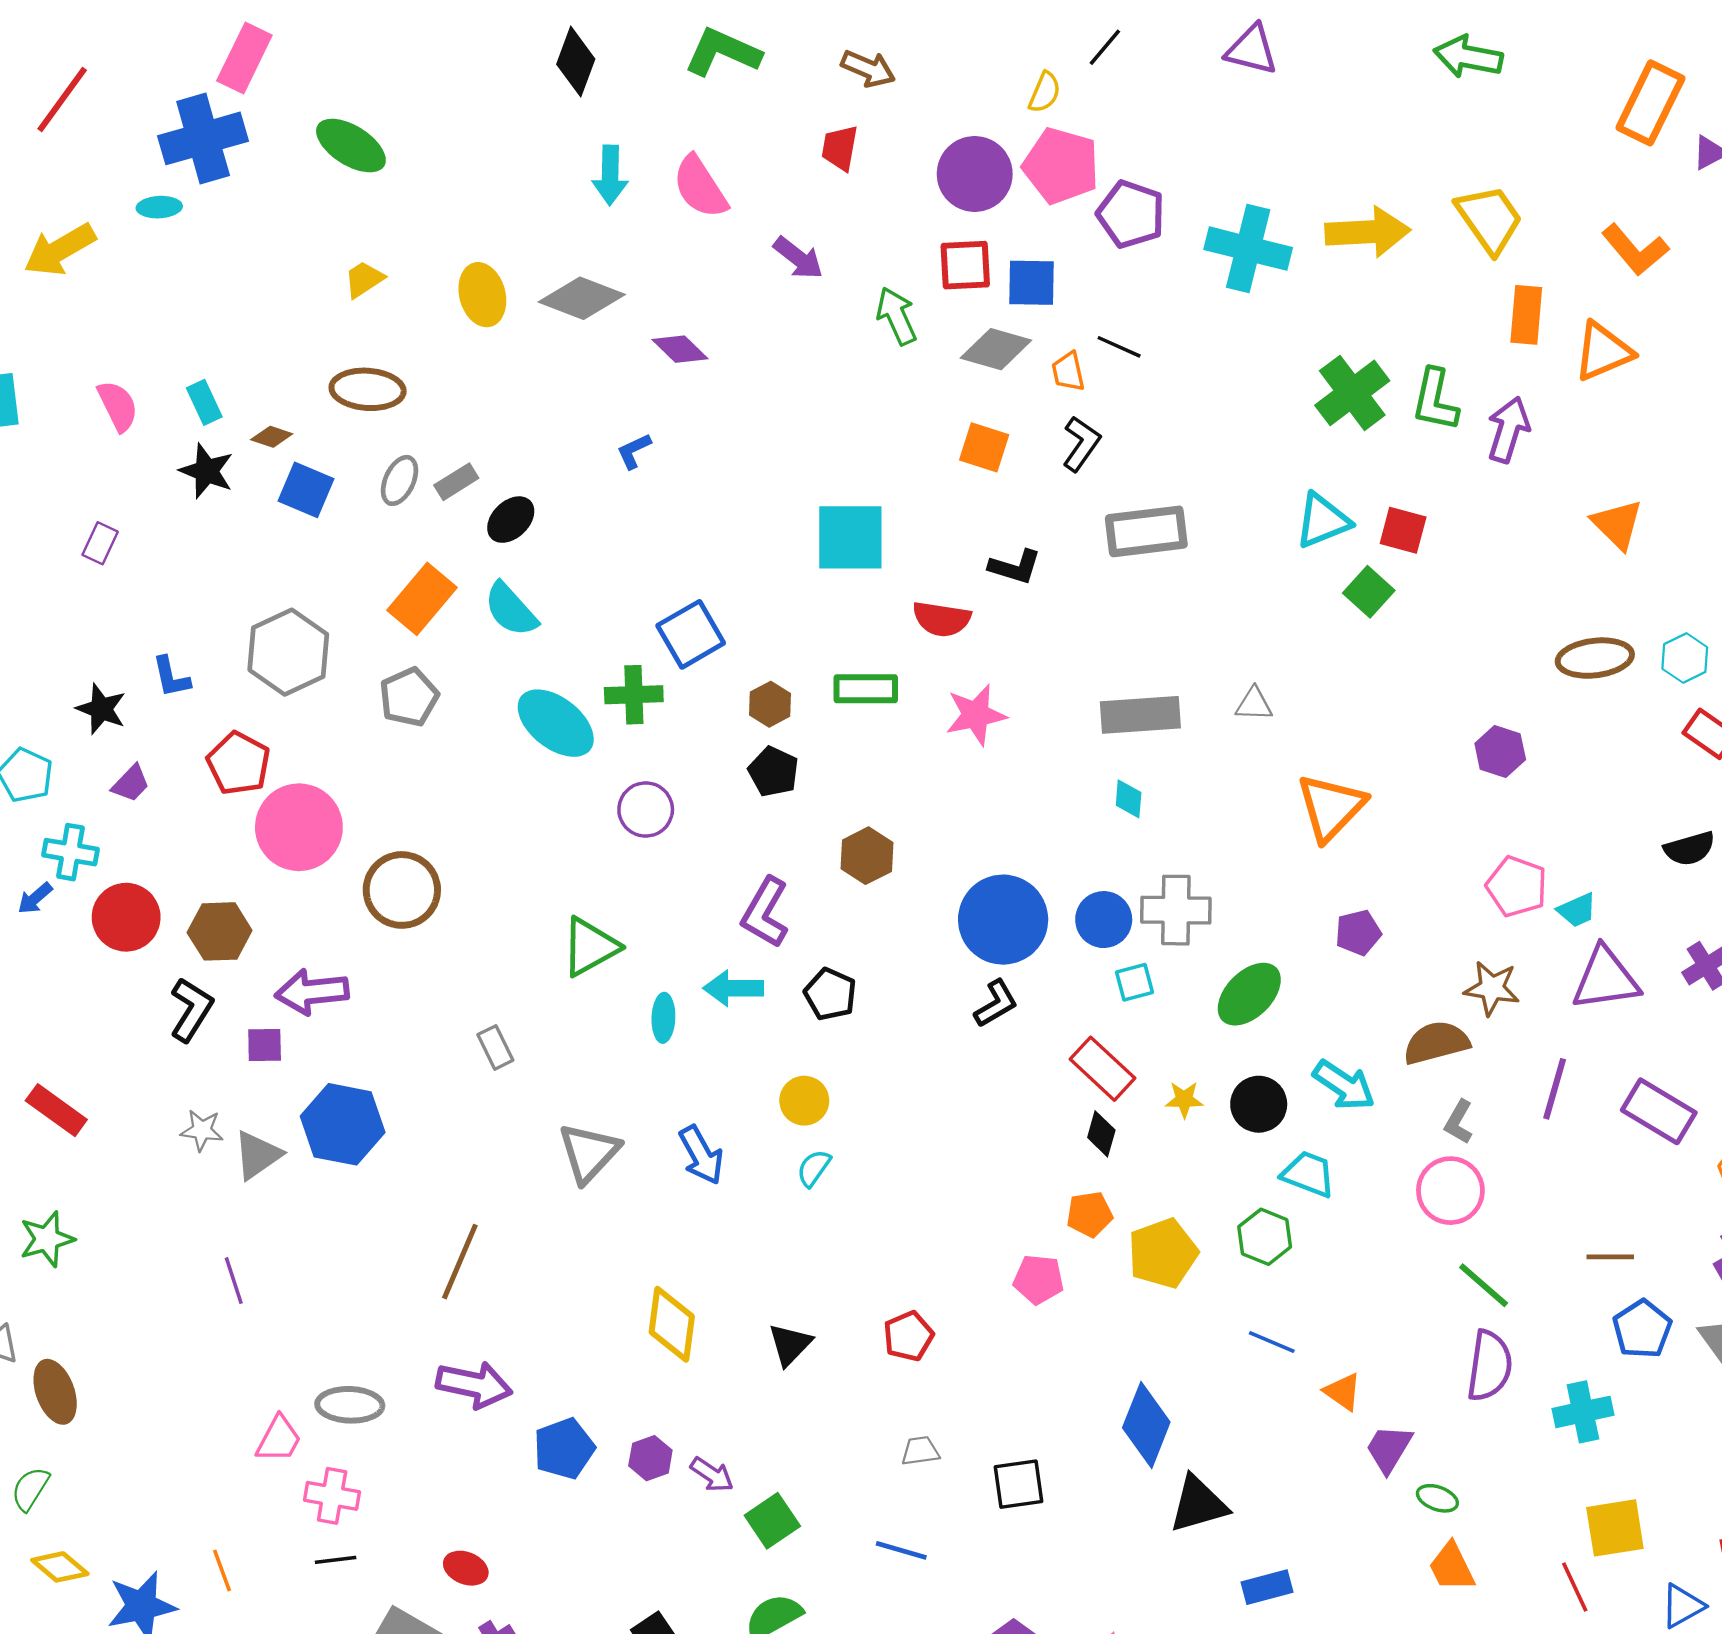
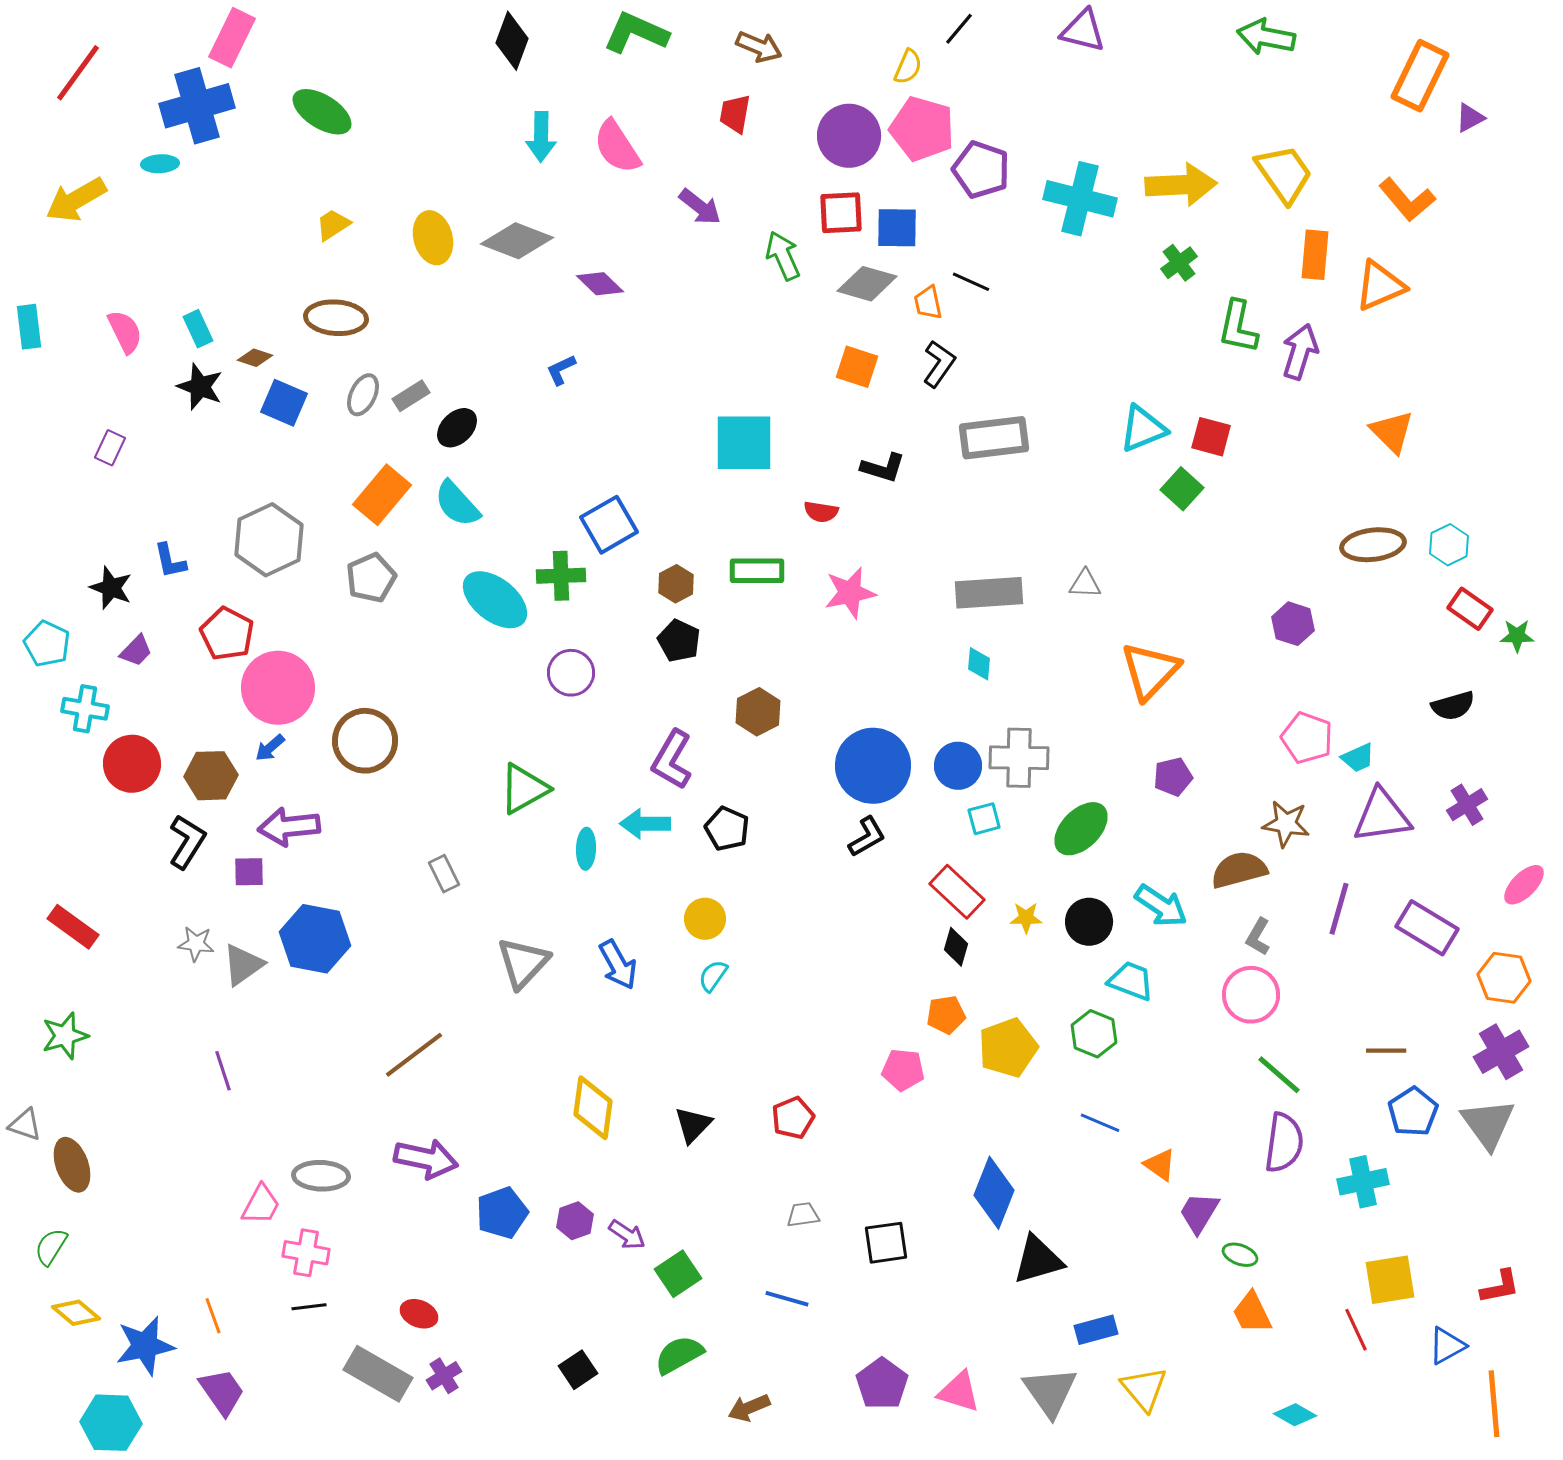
green cross: (1352, 393) -> (1179, 263), moved, size x0.6
red semicircle: (942, 619) -> (821, 512), size x0.7
blue arrow: (35, 898) -> (270, 748), moved
brown line: (460, 1262) -> (414, 1055), turned 30

